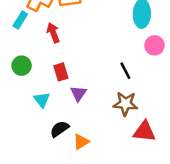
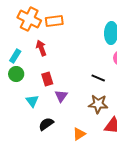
cyan rectangle: (20, 20) -> (15, 56), moved
black line: (125, 71) -> (98, 78), turned -40
orange triangle: (81, 142) -> (79, 134), moved

